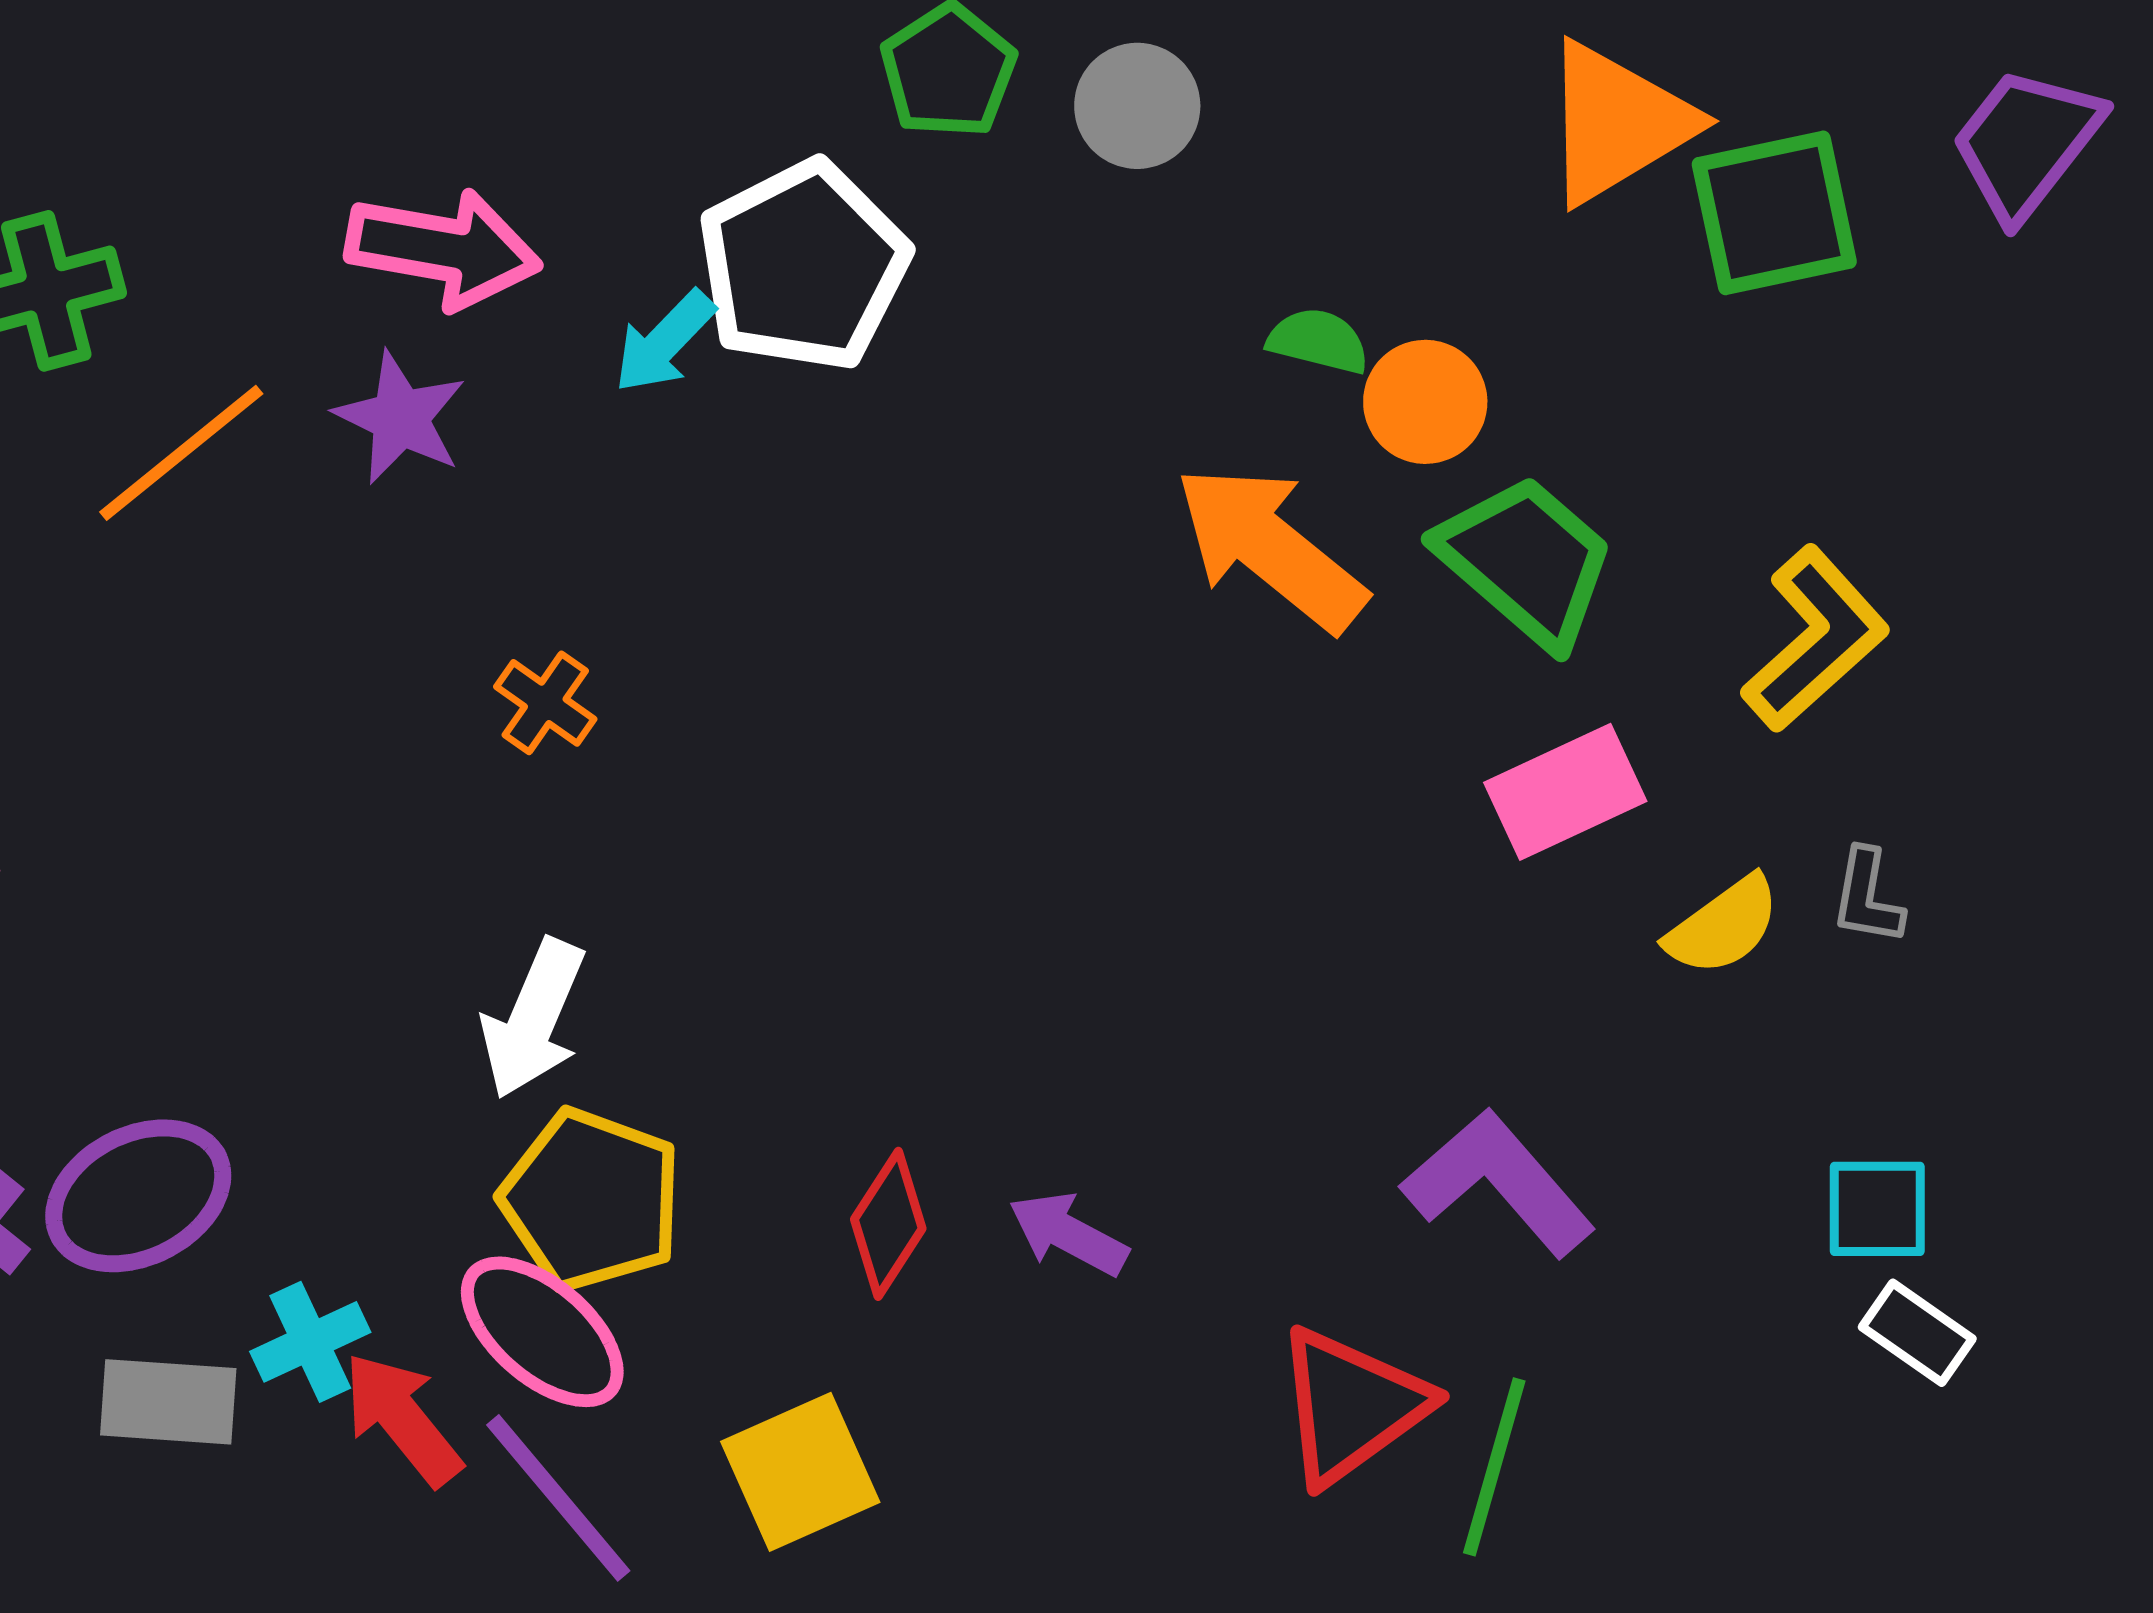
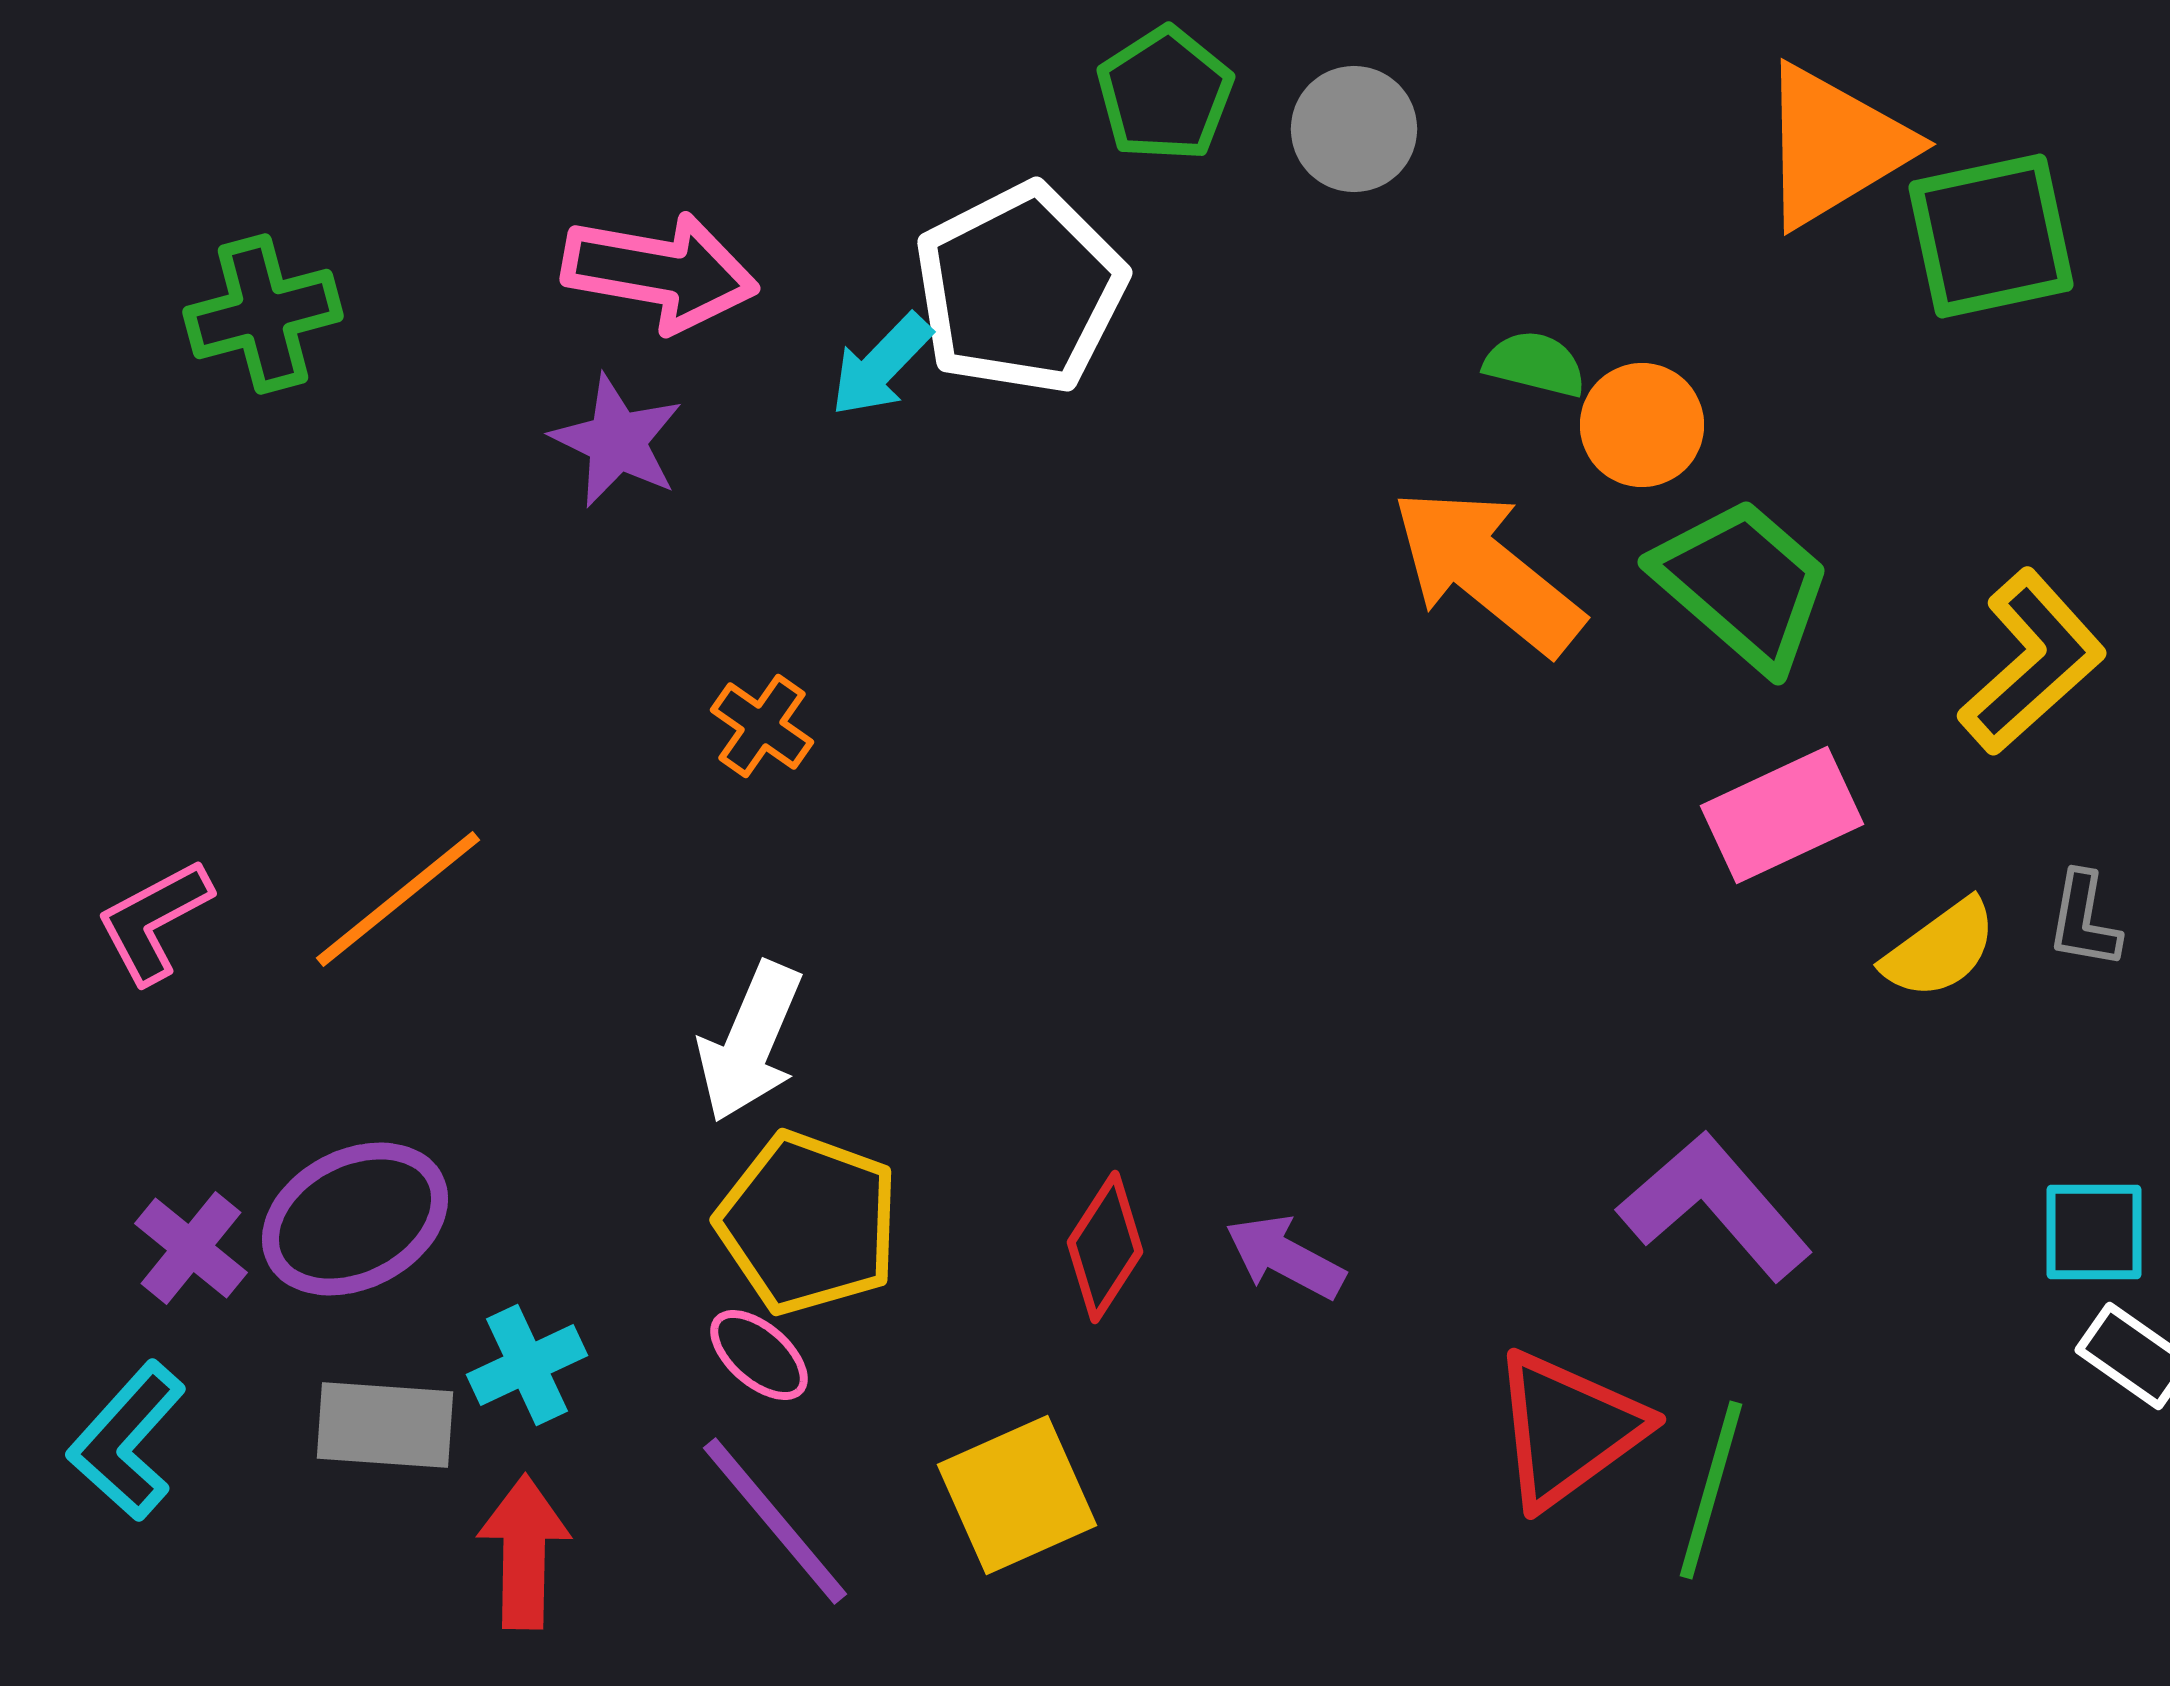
orange line: (181, 453) -> (398, 899), moved
pink ellipse: (542, 1332) -> (759, 1355), size x0.6
red arrow: (402, 1419) -> (524, 1552), moved, turned 40

